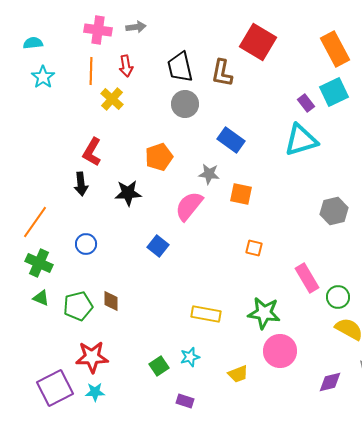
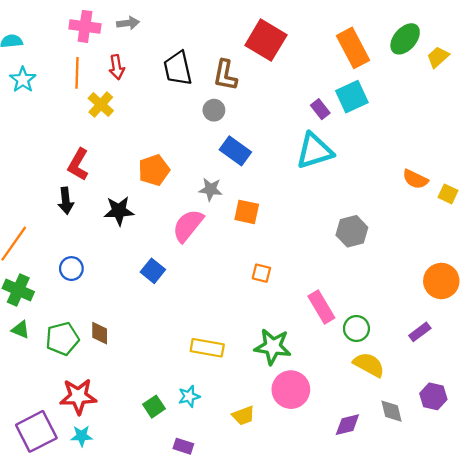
gray circle: (185, 104) -> (214, 110), moved, size x0.7

